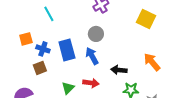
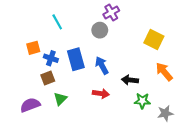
yellow square: (146, 19) -> (154, 39), moved
gray circle: (96, 34) -> (100, 30), moved
green triangle: (68, 88) -> (60, 99), moved

